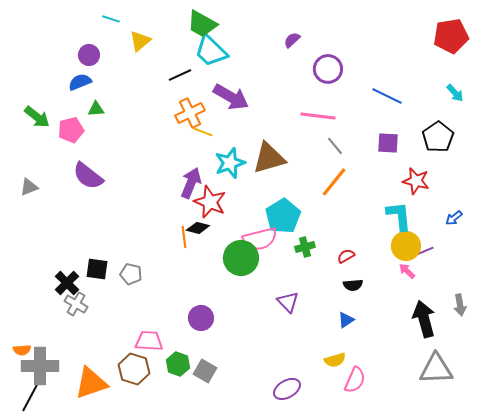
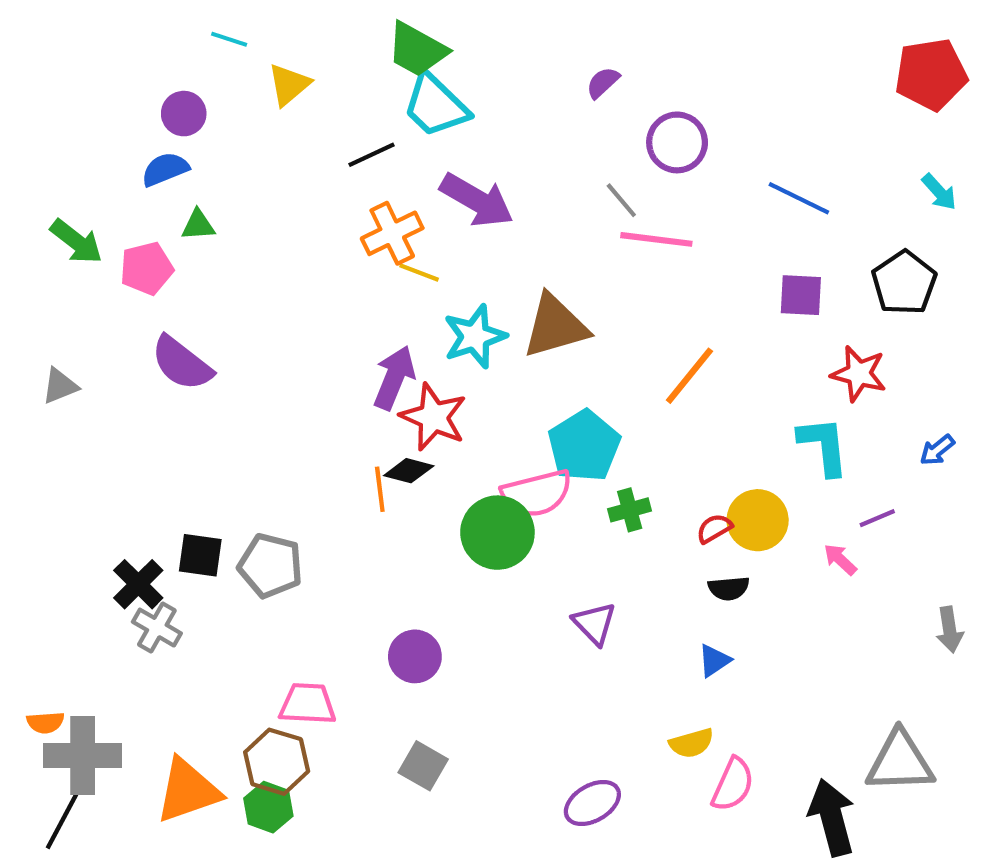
gray line: (335, 146) -> (621, 200), moved
yellow circle: (406, 246) -> (758, 520), moved
gray pentagon: (131, 274) -> (270, 566), size x1.4
black arrow: (424, 319) -> (832, 817), moved
green hexagon: (178, 364) -> (268, 807), moved

